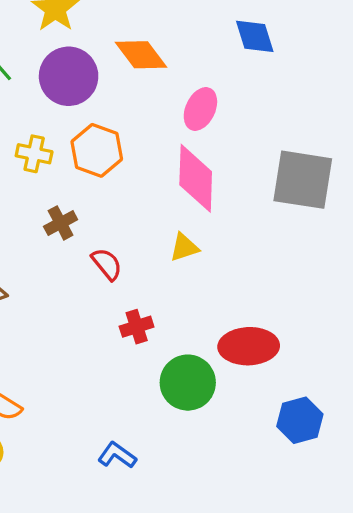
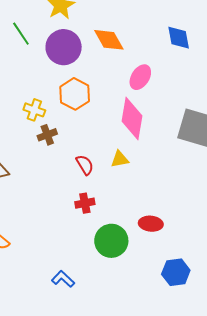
yellow cross: (34, 154) -> (34, 110), moved
red semicircle: (107, 264) -> (85, 165), moved
red ellipse: (249, 346) -> (151, 224), size x0.7

